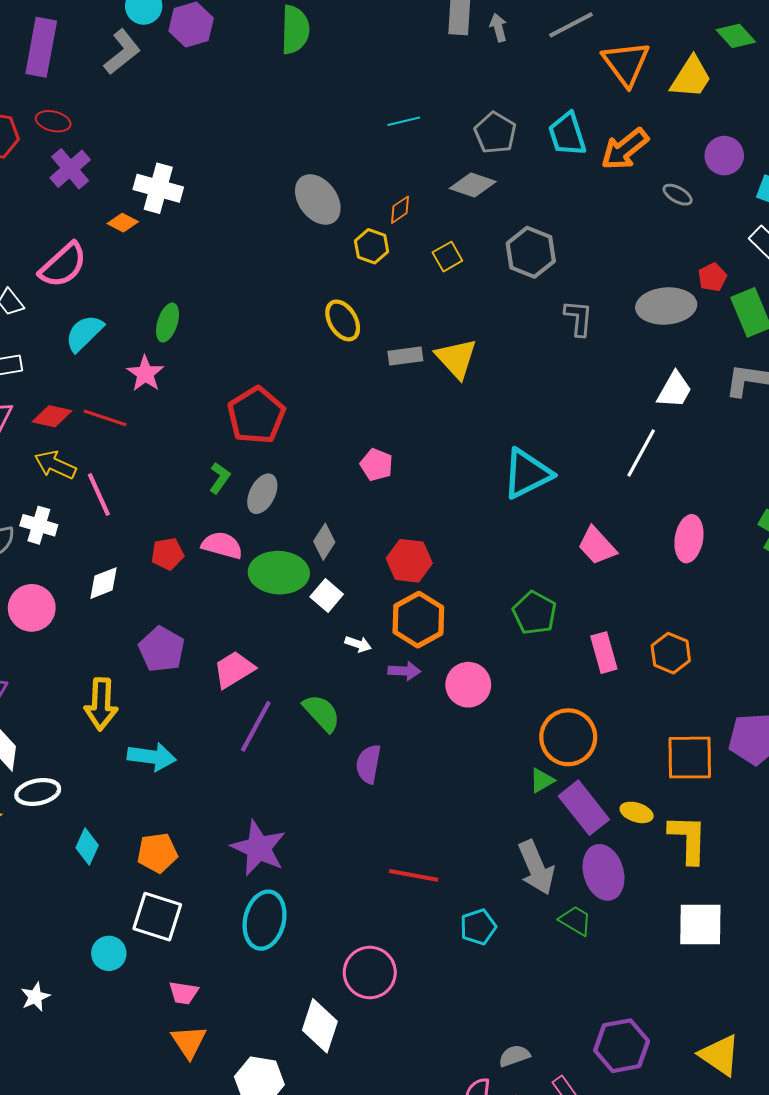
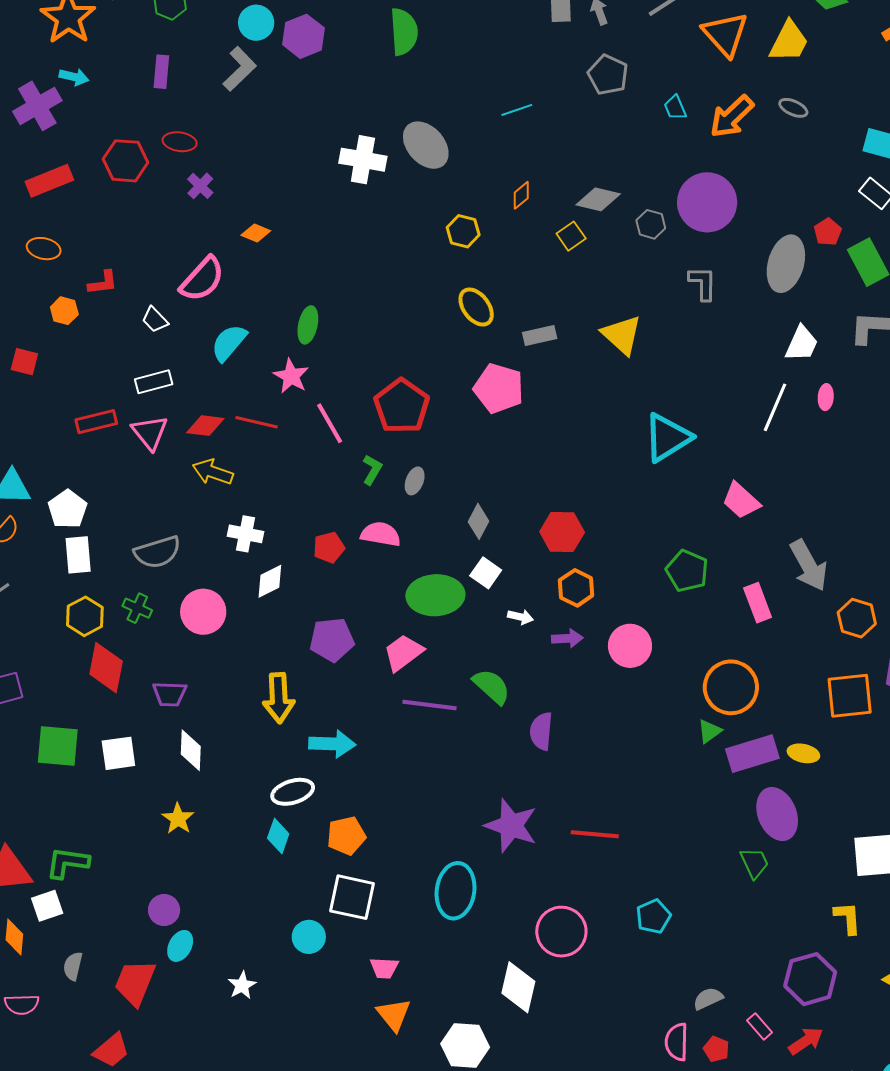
purple rectangle: (41, 47) -> (161, 72), size x0.6
gray pentagon: (495, 133) -> (608, 75), moved
cyan trapezoid: (567, 134) -> (675, 107), size x0.6
purple circle: (724, 156) -> (707, 202), moved, size x1.6
purple cross: (70, 169) -> (200, 186), size x0.7
gray diamond: (473, 185) -> (598, 199), moved
white cross: (158, 188) -> (363, 160), moved
gray ellipse: (678, 195) -> (793, 108), moved
gray ellipse: (318, 199) -> (426, 145), moved
yellow hexagon: (372, 246) -> (463, 231), moved
gray hexagon: (531, 252) -> (651, 224), size x0.6
gray ellipse: (666, 306) -> (786, 264), turned -64
yellow triangle: (456, 358) -> (622, 335), moved
pink pentagon: (377, 465) -> (499, 388), moved, size x1.6
pink line: (99, 494) -> (330, 423), moved
gray ellipse: (262, 494) -> (415, 481), size x0.7
white cross: (39, 525) -> (245, 534), moved
pink ellipse: (689, 539) -> (826, 397), moved, size x0.6
green ellipse: (279, 573) -> (435, 595), moved
orange hexagon: (418, 620) -> (576, 588), size x0.7
purple pentagon: (162, 649) -> (332, 640), turned -30
orange hexagon: (671, 653) -> (857, 618), moved
purple line: (256, 726) -> (429, 705), turned 74
white ellipse: (38, 792) -> (293, 792), moved
purple rectangle: (584, 808) -> (752, 754), turned -63
yellow L-shape: (688, 839) -> (848, 918), moved, size x0.7
purple star: (259, 848) -> (511, 826), moved
gray arrow: (536, 868) -> (809, 565), moved
green trapezoid: (575, 921) -> (754, 863), turned 40
cyan pentagon: (478, 927) -> (653, 916), moved

